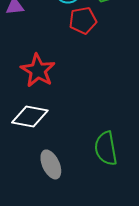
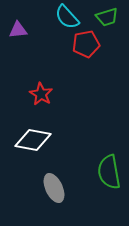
red star: (38, 70) -> (41, 94), size x0.7

